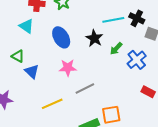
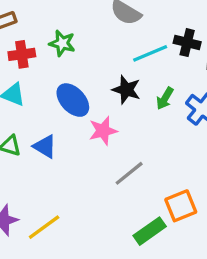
pink star: (68, 68) -> (103, 131), moved
blue triangle: (32, 71) -> (45, 146), moved
yellow line: (52, 104) -> (44, 227), moved

